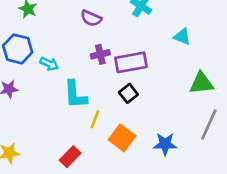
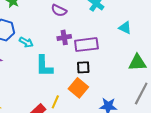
black square: (128, 93) -> (83, 67), turned 32
yellow line: (95, 119) -> (55, 102), moved
orange square: (122, 138) -> (78, 88), moved

